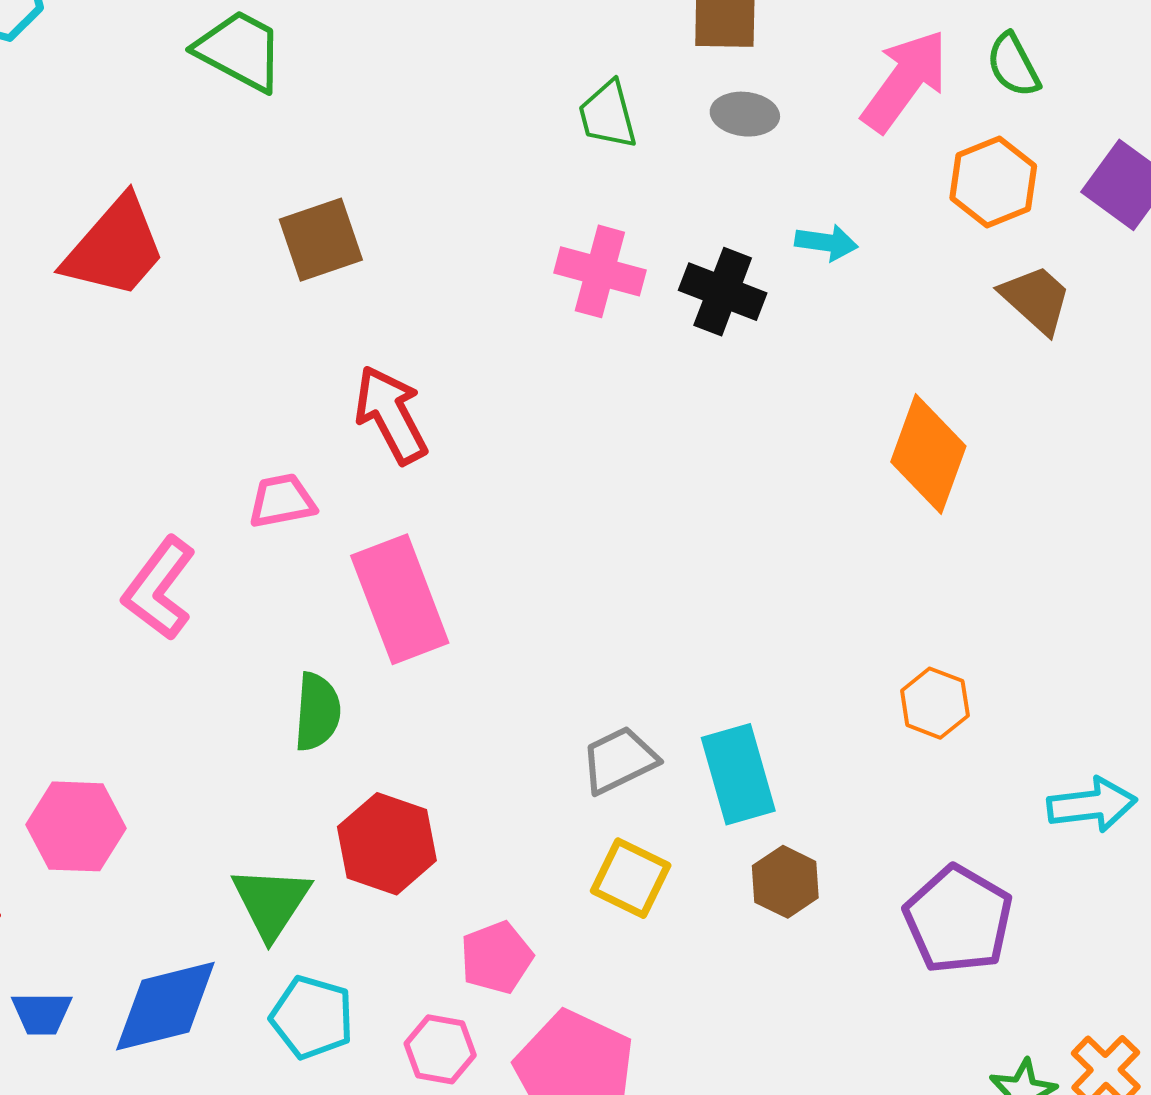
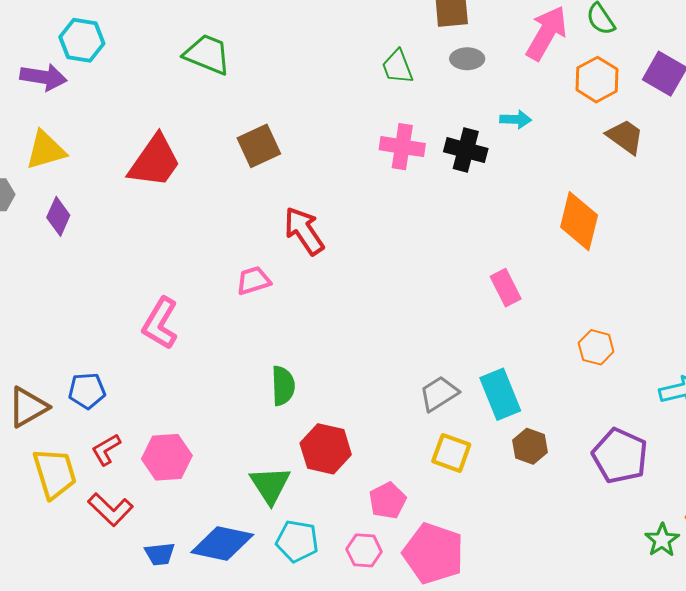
pink L-shape: (159, 588) -> (160, 323), moved
pink rectangle: (400, 599) -> (506, 288), moved, size x0.6
blue diamond: (165, 1006) -> (222, 544), turned 32

